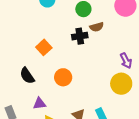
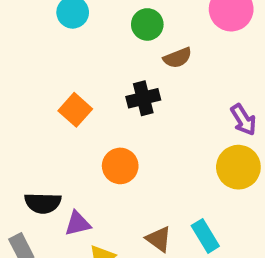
black cross: (80, 36) -> (143, 98), moved
black semicircle: (27, 76) -> (43, 203), moved, turned -48

